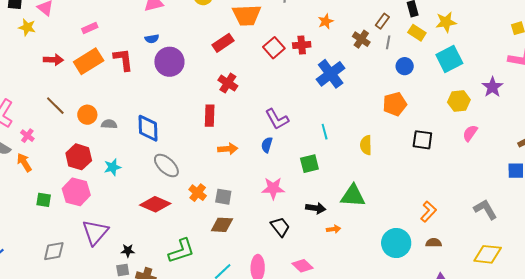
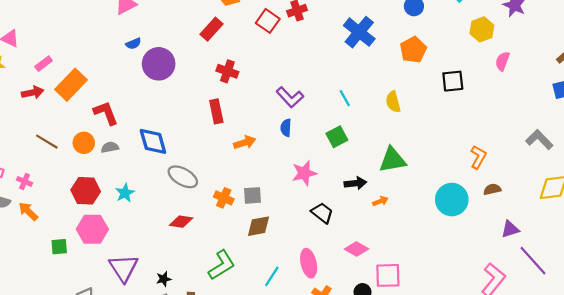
pink rectangle: (90, 28) -> (44, 64), moved
red L-shape: (123, 60) -> (106, 113), moved
blue cross: (331, 74) -> (359, 32), moved
red diamond: (155, 204) -> (181, 222), size x0.7

